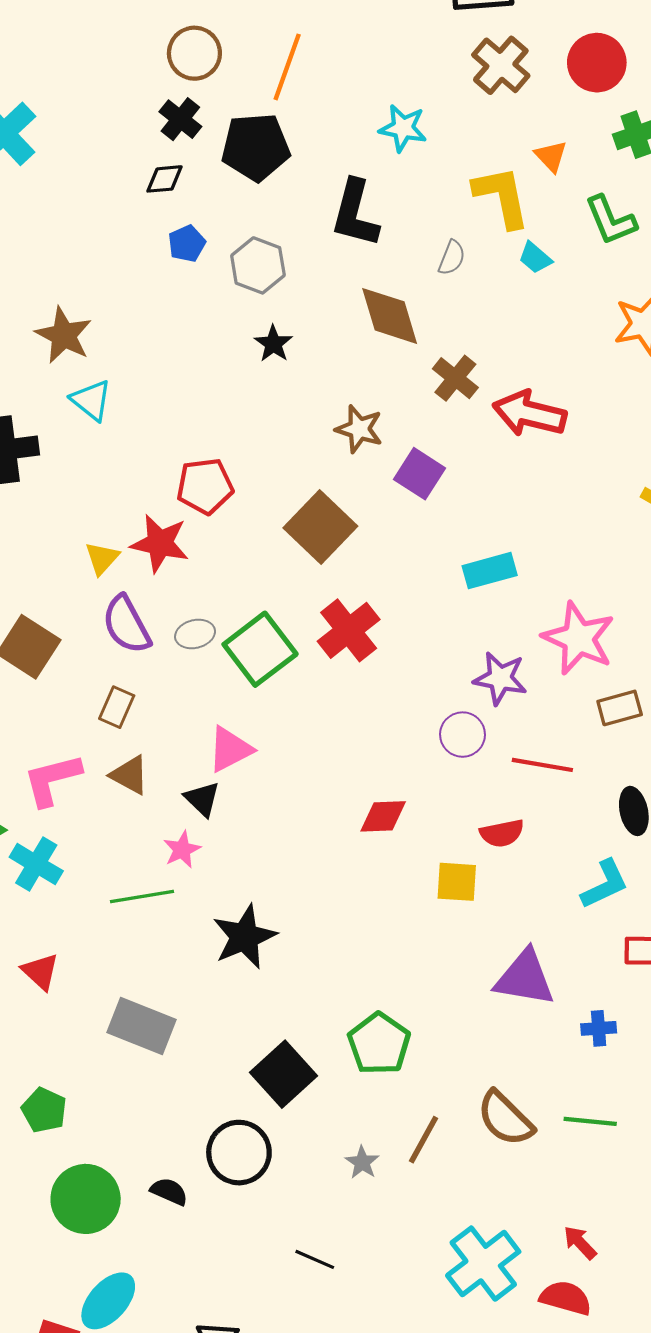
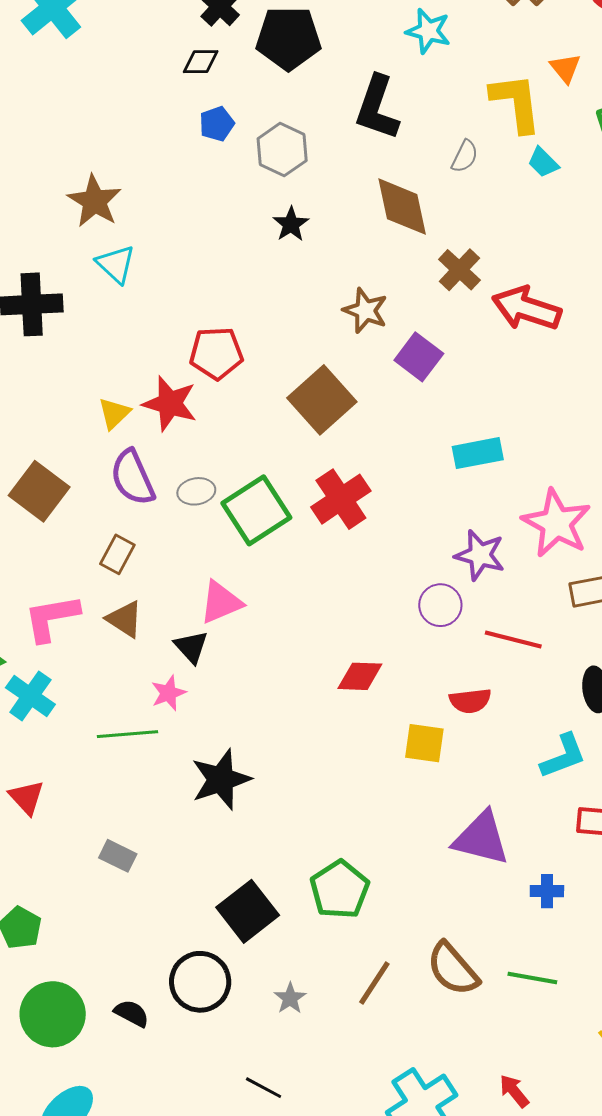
gray rectangle: (141, 1026) -> (118, 856), size x0.6
gray star: (362, 1162) -> (290, 998), moved

